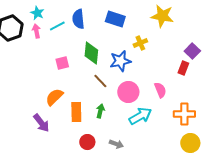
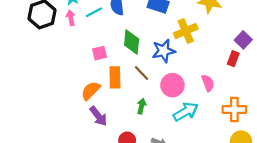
yellow cross: (140, 43) -> (186, 31), size x1.5
orange rectangle: (76, 112) -> (115, 77), moved
purple arrow: (41, 123) -> (98, 116), moved

